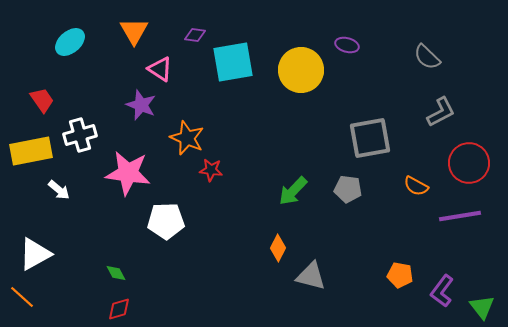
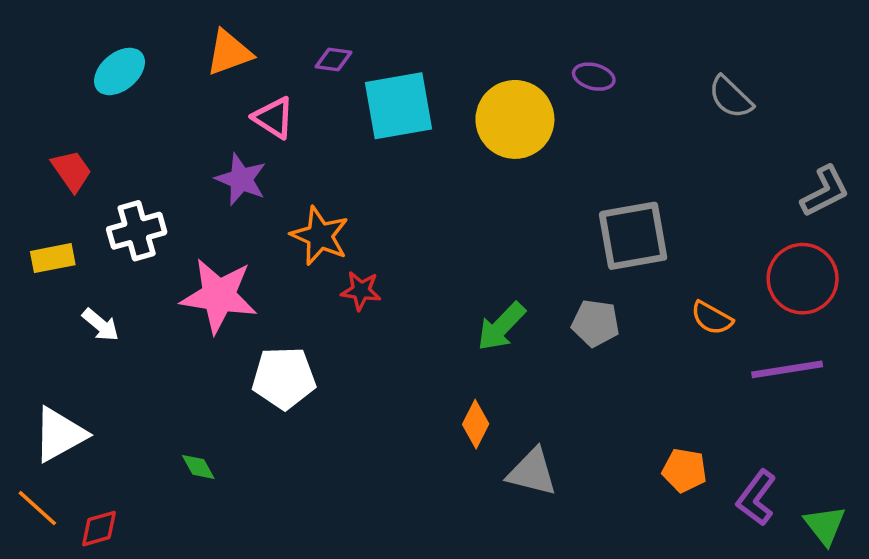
orange triangle: (134, 31) -> (229, 53), turned 40
gray L-shape: (441, 112) -> (825, 191), moved
yellow rectangle: (31, 151) -> (53, 258), size x0.6
red diamond: (119, 309) -> (99, 529), moved

